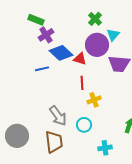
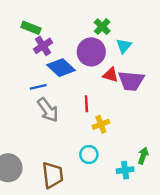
purple circle: (97, 45) -> (91, 52), moved
red triangle: (80, 59) -> (111, 75), moved
gray arrow: (58, 116) -> (48, 110), moved
cyan cross: (105, 148) -> (125, 170), moved

